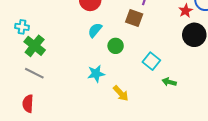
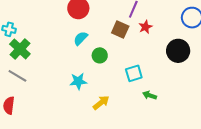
red star: (186, 11) -> (145, 27), moved
cyan square: (151, 61) -> (134, 73), turned 30
yellow arrow: (121, 93) -> (101, 103), turned -90

